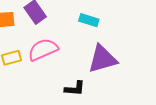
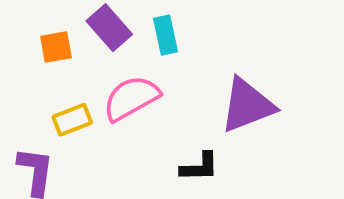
cyan rectangle: (89, 20) -> (165, 35), moved, turned 66

